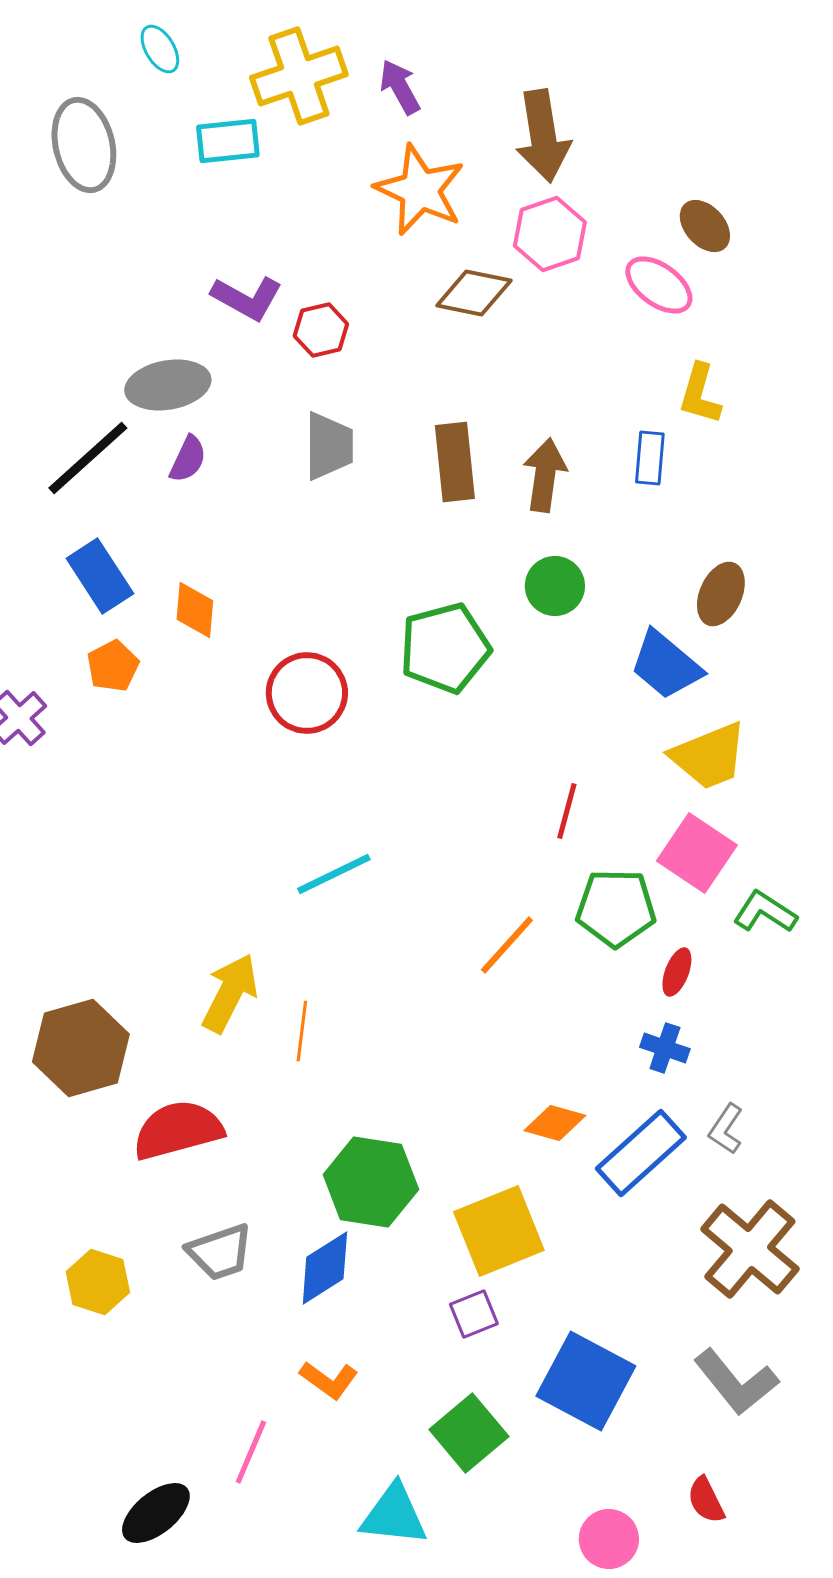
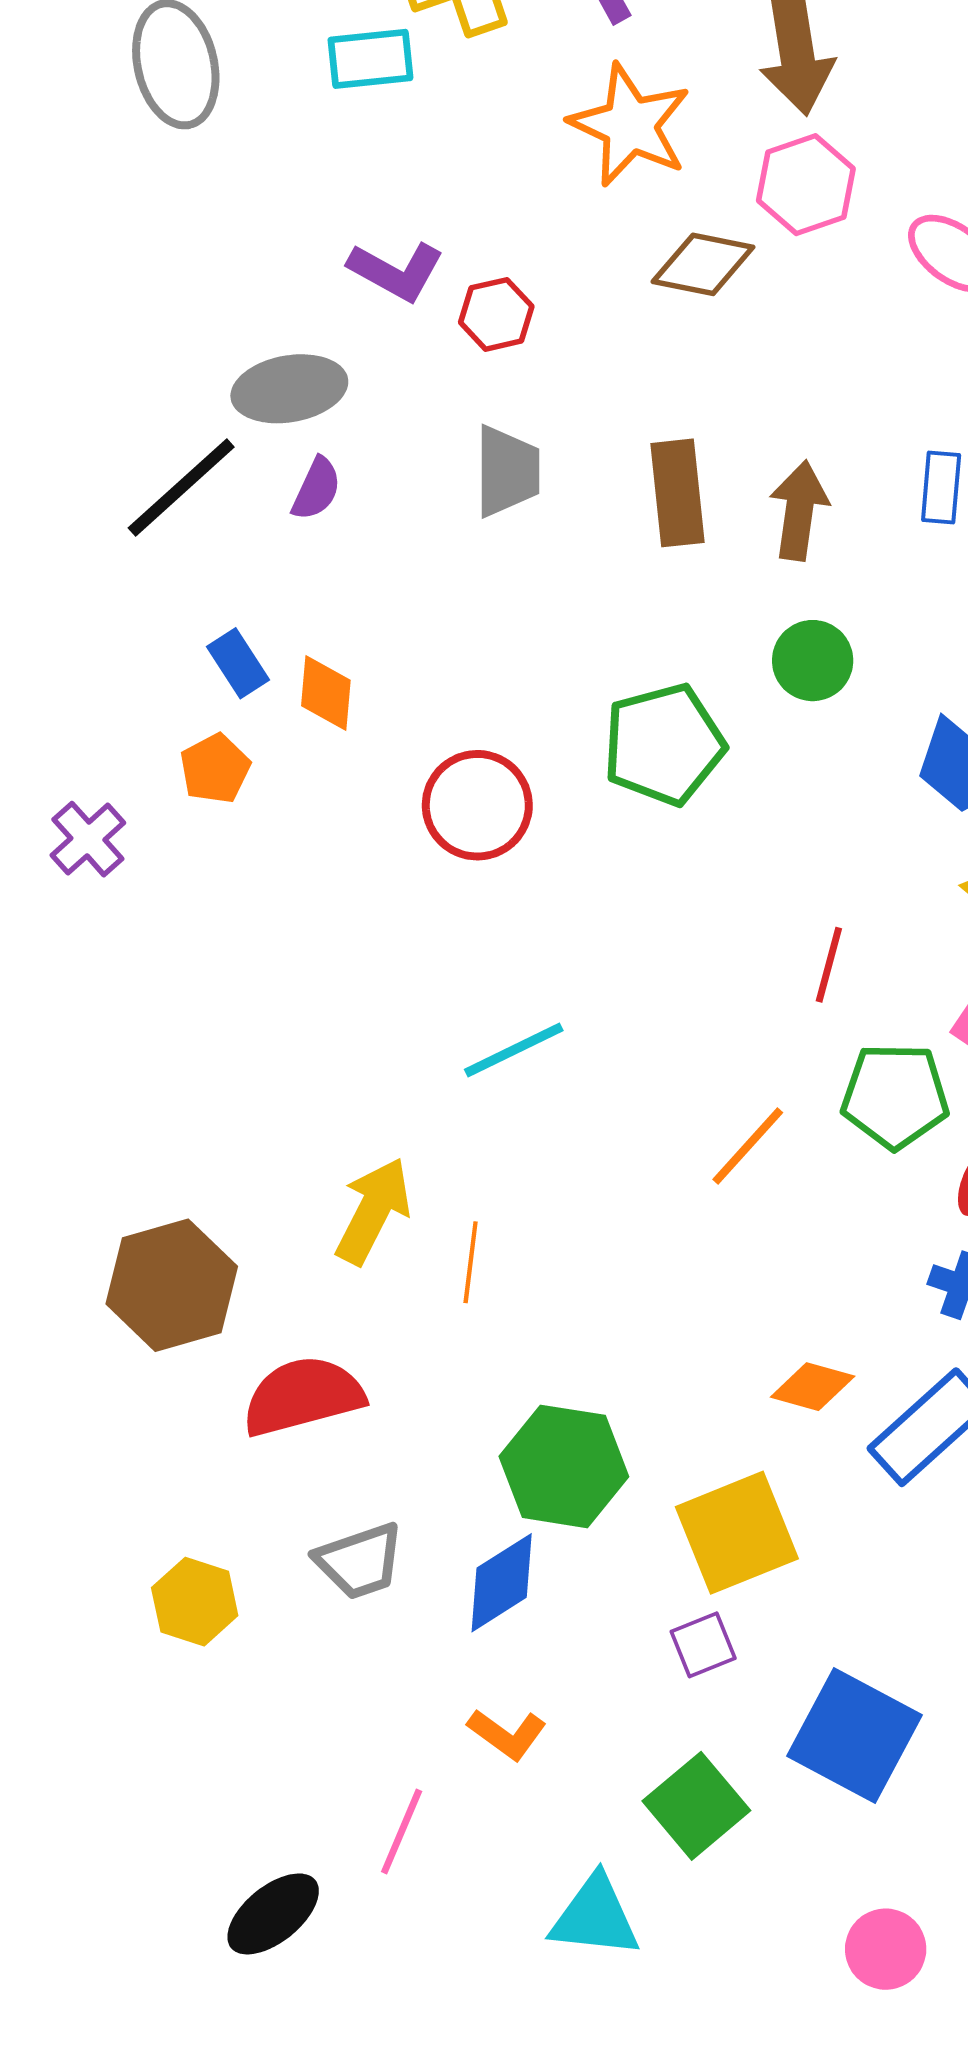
blue rectangle: (100, 576) -> (238, 663), moved, size x0.7

